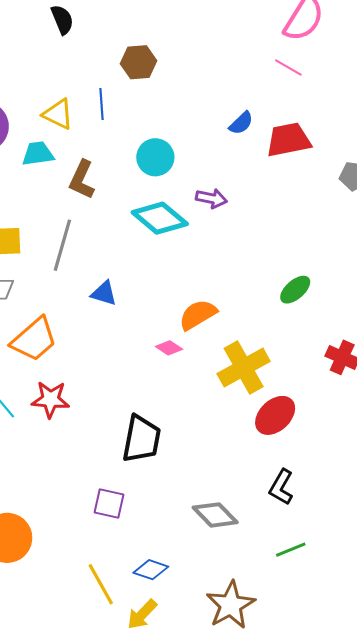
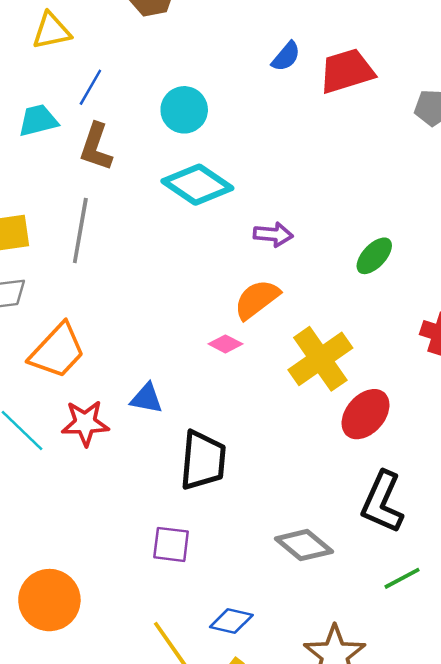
blue line: (101, 104) -> (90, 87), moved, turned 40
yellow triangle: (58, 114) -> (51, 31), moved, turned -32
purple arrow: (211, 198) -> (273, 234), moved
blue triangle: (104, 293) -> (147, 398), moved
black L-shape: (281, 487) -> (382, 502), size x1.4

